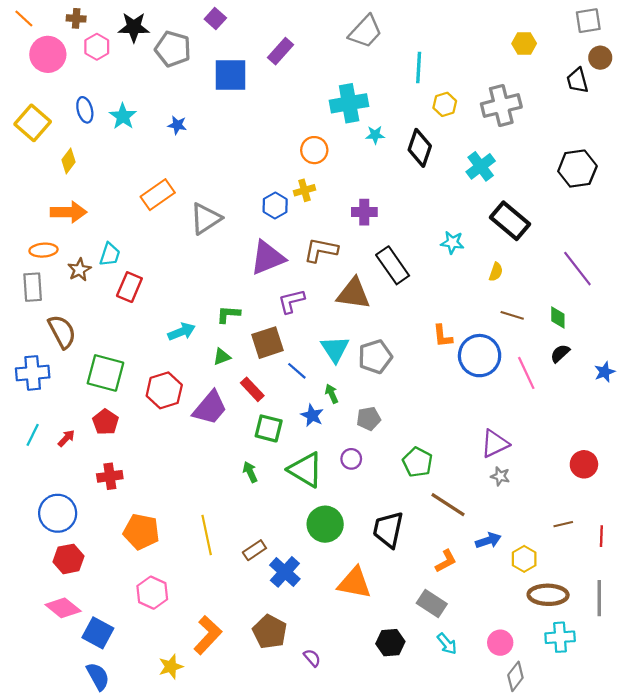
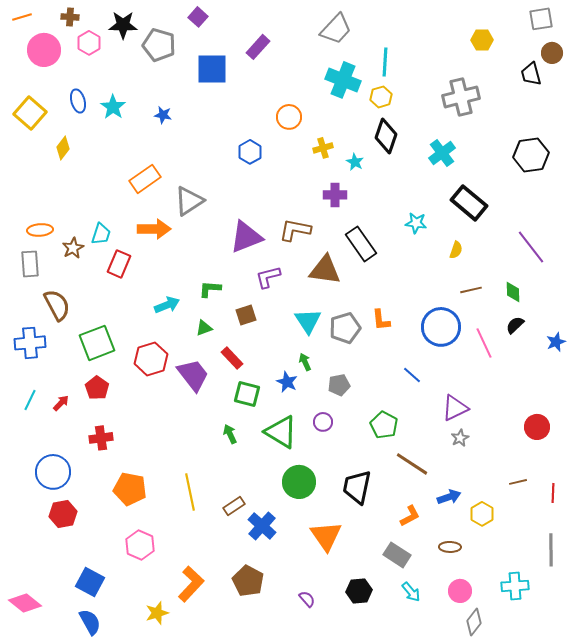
orange line: (24, 18) -> (22, 17), turned -60
cyan cross: (349, 103) -> (343, 80), moved, turned 32
yellow hexagon: (445, 104) -> (381, 97), moved
cyan star: (375, 135) -> (355, 162), moved, turned 30
orange circle: (314, 150) -> (289, 117), moved
yellow cross: (304, 190) -> (323, 148), moved
blue hexagon: (275, 206) -> (250, 152), moved
orange arrow: (69, 212) -> (154, 229), moved
brown line: (512, 315) -> (471, 290), turned -30
orange L-shape: (443, 336) -> (381, 320), moved
brown square: (268, 343) -> (246, 315), size x0.7
blue line: (297, 371) -> (412, 375), moved
green square: (105, 373) -> (97, 343), turned -36
purple trapezoid: (210, 408) -> (193, 375), turned -78
gray star: (500, 476) -> (460, 438), turned 30
orange triangle: (354, 583) -> (326, 536), turned 44
brown ellipse: (548, 595) -> (450, 547), moved, size x0.6
pink diamond: (63, 608) -> (25, 603), moved
purple semicircle: (312, 658) -> (307, 599), moved

